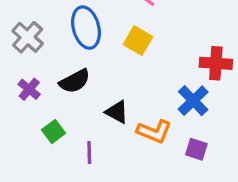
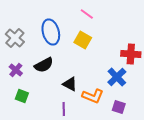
green square: (54, 131) -> (22, 96), moved, turned -32
purple line: (89, 153) -> (64, 109), moved

